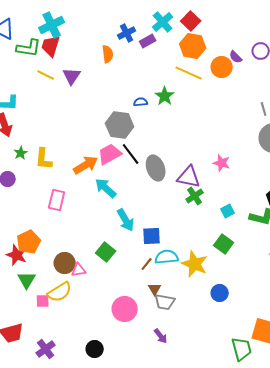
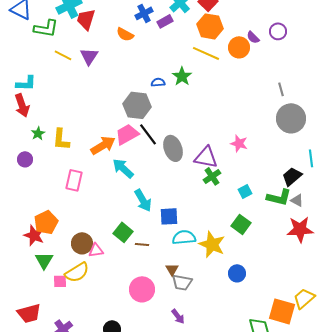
red trapezoid: (51, 46) -> (86, 19), moved
orange semicircle: (108, 54) -> (125, 34), turned 126
brown line: (147, 264) -> (142, 244), moved, turned 56

